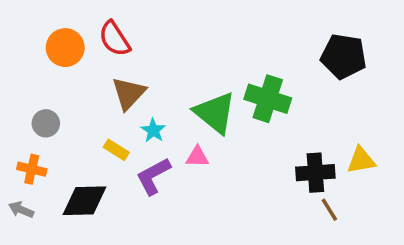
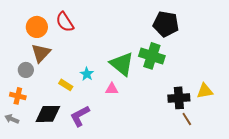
black pentagon: (344, 56) -> (166, 24), moved
brown triangle: (129, 93) -> (41, 53), moved
purple L-shape: (153, 176) -> (80, 116), moved

